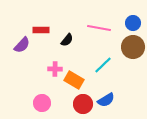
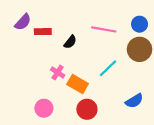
purple semicircle: (22, 45) -> (23, 22), moved
pink cross: (55, 69) -> (58, 72), turned 32
blue semicircle: (106, 100) -> (134, 101), moved

